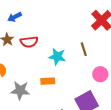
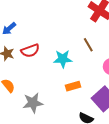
orange rectangle: (48, 81) -> (73, 86), moved

